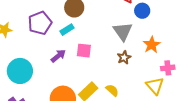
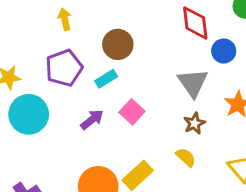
pink square: (84, 51) -> (132, 112), turned 35
cyan circle: (20, 71) -> (29, 114), moved
yellow semicircle: (112, 90) -> (186, 157), moved

